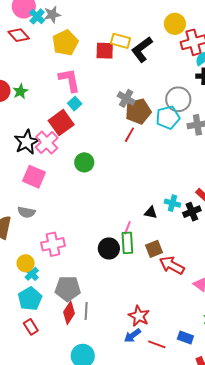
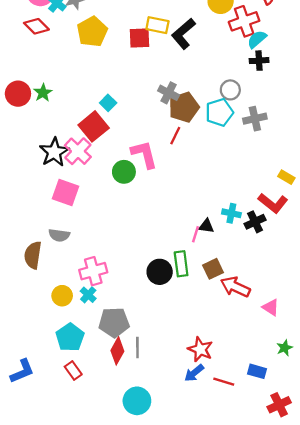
pink L-shape: (69, 80) -> (144, 154), moved
gray circle: (178, 99) -> (230, 90), size x0.7
pink line: (127, 228) -> (196, 234), moved
cyan cross: (32, 274) -> (88, 295), moved

